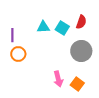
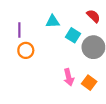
red semicircle: (81, 22) -> (93, 16), turned -64
cyan square: (62, 28) -> (73, 35), moved

